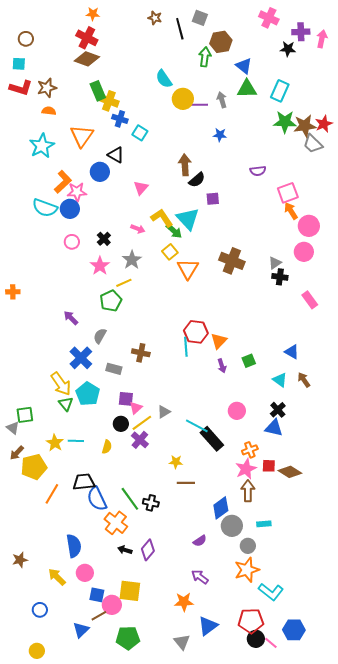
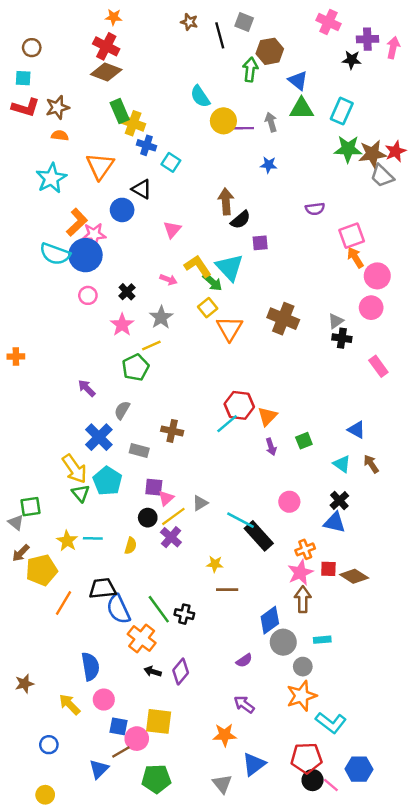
blue circle: (70, 209) -> (85, 255), size x1.4
cyan line: (186, 347) -> (227, 424), turned 54

